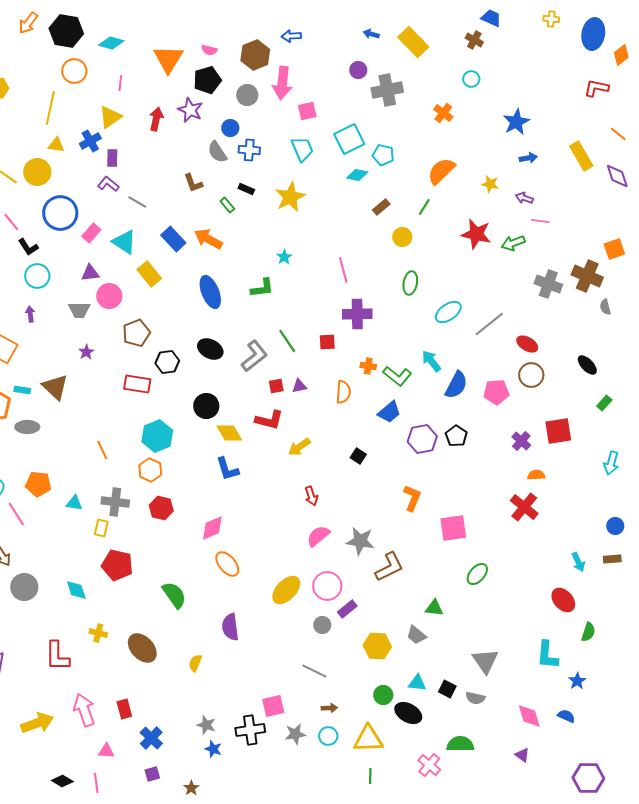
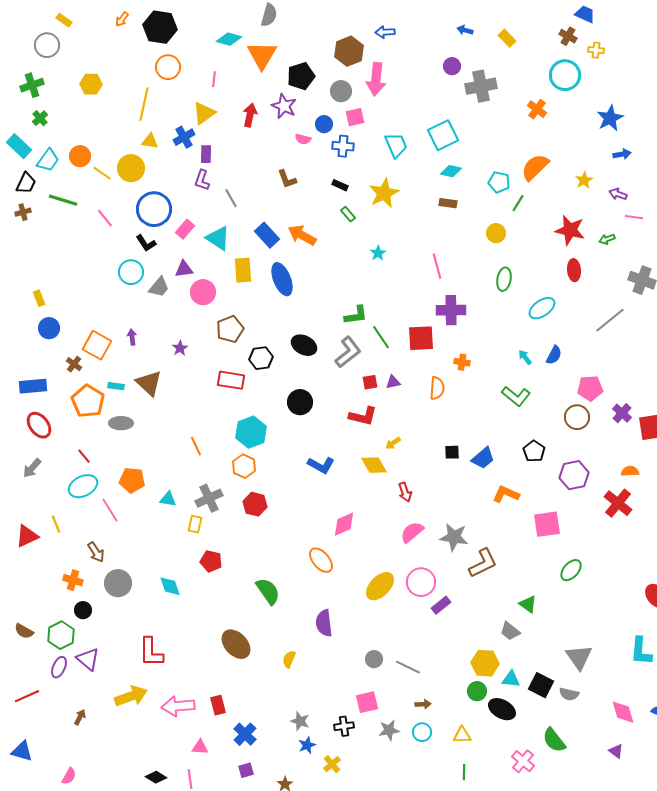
yellow cross: (551, 19) -> (596, 50), moved
orange arrow: (28, 23) -> (122, 19), size x0.7
yellow rectangle: (413, 42) -> (507, 38), size x0.6
cyan diamond: (111, 43) -> (229, 39), moved
pink semicircle: (209, 50) -> (303, 139), moved
cyan circle: (471, 79) -> (565, 75), size x1.8
pink square: (307, 111) -> (355, 117), moved
gray semicircle: (217, 152) -> (269, 15), moved, turned -130
cyan pentagon: (383, 155) -> (499, 182), moved
purple L-shape: (108, 184) -> (202, 180), turned -110
yellow star: (490, 184) -> (584, 180), turned 30
gray line: (137, 202) -> (231, 198), turned 30
green rectangle: (227, 205) -> (348, 214), moved
brown rectangle: (381, 207) -> (448, 203), moved, turned 48
green arrow: (513, 243) -> (607, 239), size x0.7
black L-shape: (28, 247) -> (146, 243), moved
yellow rectangle: (149, 274) -> (243, 270), turned 35
green L-shape: (262, 288) -> (356, 315), moved
blue ellipse: (210, 292) -> (282, 279), moved
gray trapezoid: (79, 310) -> (159, 287), moved, turned -50
purple arrow: (30, 314) -> (132, 337), moved
gray line: (489, 324) -> (610, 320), moved
red square: (327, 342) -> (421, 338), size x1.6
red ellipse: (527, 344) -> (574, 270), moved, turned 55
cyan arrow: (431, 361) -> (525, 357), size x0.7
brown circle: (531, 375) -> (577, 417), moved
green L-shape: (397, 376) -> (516, 396), moved
blue semicircle: (456, 385) -> (554, 355), moved, size x0.7
blue trapezoid: (389, 412) -> (483, 458), moved
yellow diamond: (229, 433) -> (374, 465), moved
black pentagon: (456, 436) -> (534, 451), moved
purple hexagon: (422, 439) -> (574, 475), moved
purple cross: (521, 441) -> (622, 413), moved
yellow arrow: (299, 447) -> (393, 443), size x0.7
black square: (358, 456) -> (452, 452), turned -35
blue L-shape: (227, 469) -> (321, 465), turned -44
orange L-shape: (412, 498) -> (506, 494), turned -88
gray cross: (115, 502) -> (209, 498), turned -32
pink diamond: (212, 528) -> (344, 524), moved
red pentagon: (117, 565) -> (211, 561), size x0.7
green triangle: (434, 608) -> (528, 604), turned 30
gray circle: (322, 625) -> (374, 659), moved
yellow cross: (98, 633) -> (332, 764), moved, turned 36
yellow hexagon: (377, 646) -> (485, 663), moved
black square: (447, 689) -> (541, 685), size x1.4
pink arrow: (84, 710) -> (178, 706), turned -76
yellow arrow: (37, 723) -> (131, 696), moved
black cross: (250, 730) -> (344, 726), size x0.7
yellow triangle: (368, 739) -> (462, 735), size x0.6
green semicircle: (460, 744) -> (554, 740), turned -128
blue star: (213, 749) -> (307, 745), turned 30

